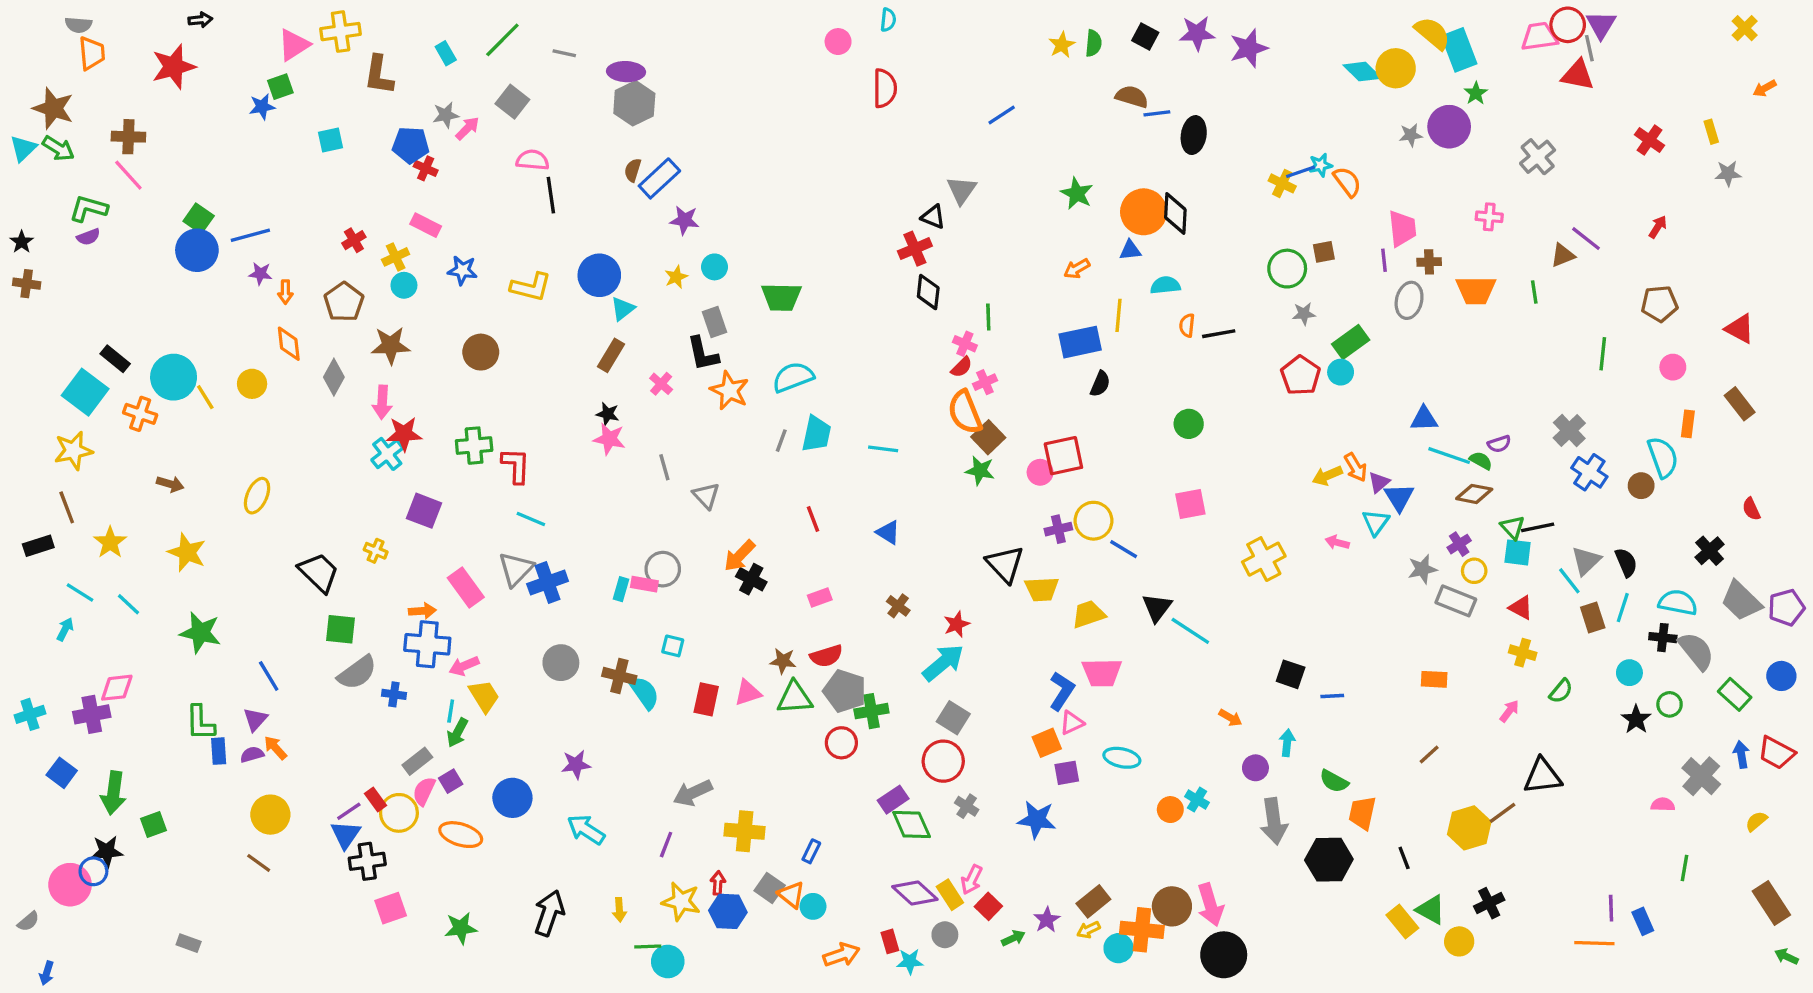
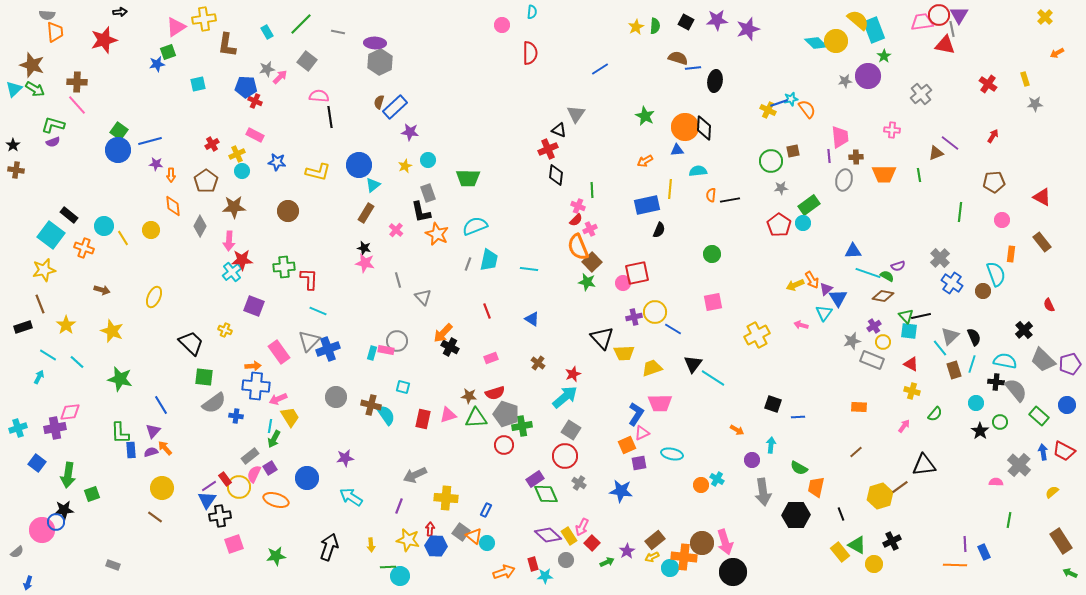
cyan circle: (174, 377) -> (104, 226), size x0.7

